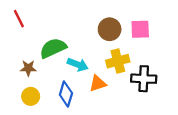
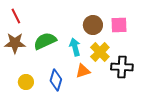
yellow cross: (118, 61) -> (100, 52), turned -30
cyan arrow: (78, 65) -> (75, 47), moved, turned -126
brown star: (28, 68) -> (15, 43), moved, size x1.5

